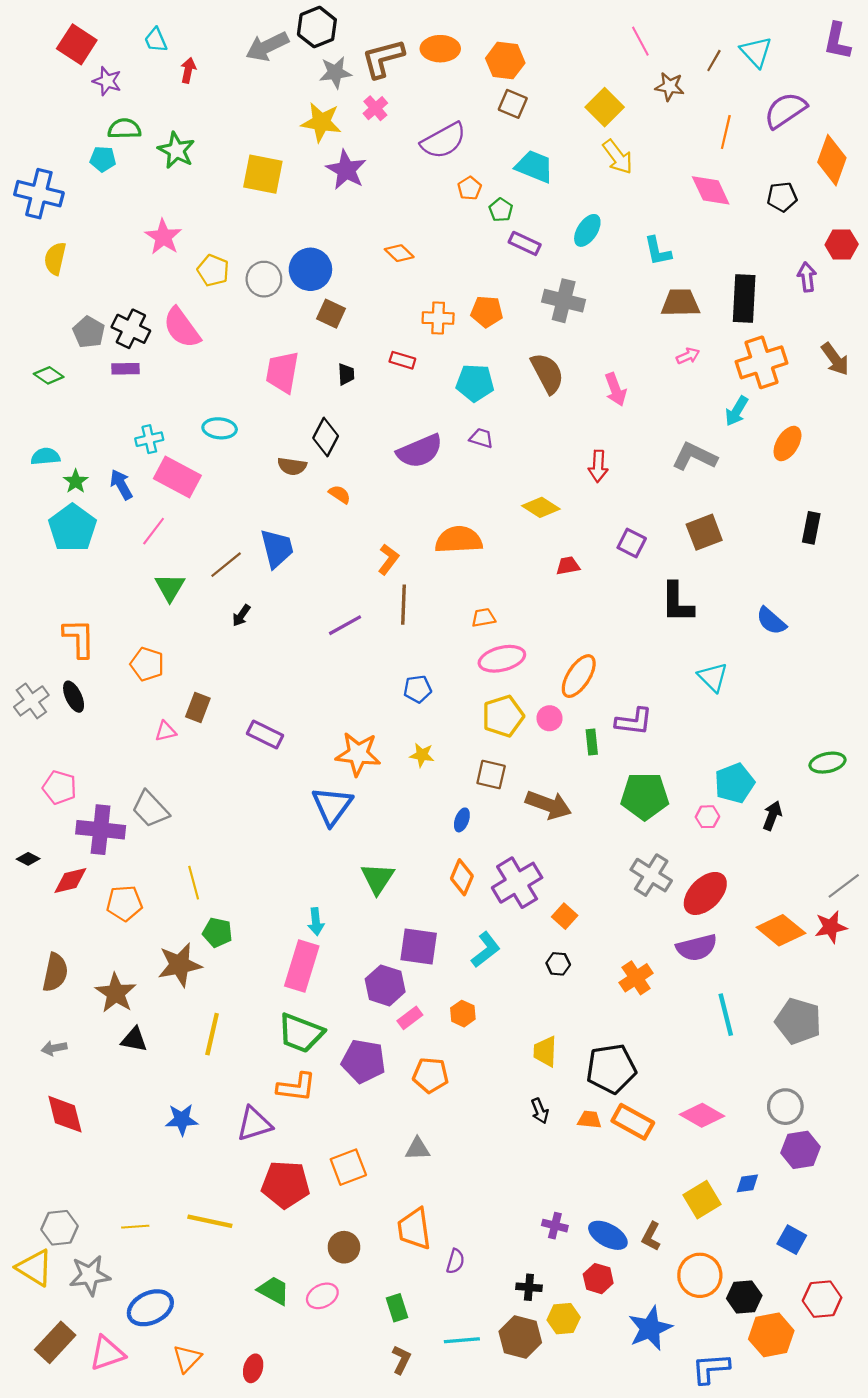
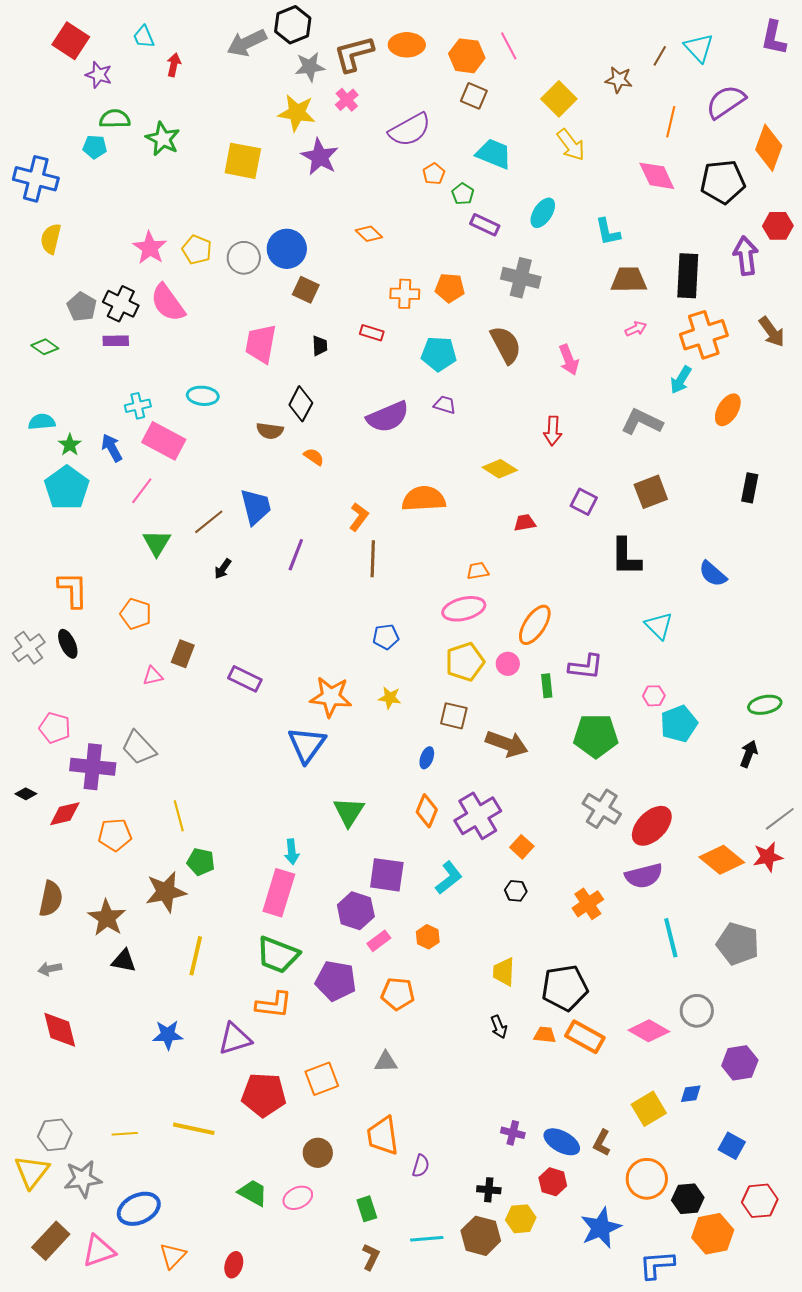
pink line: (640, 41) -> (509, 46), moved
black pentagon: (782, 197) -> (723, 182), size x1.6
pink star: (163, 237) -> (150, 248), moved
purple arrow: (807, 277) -> (746, 256), size x1.4
orange trapezoid: (484, 618) -> (478, 571), moved
purple line: (345, 625) -> (296, 555), moved, turned -40
black arrow: (772, 816) -> (749, 754), moved
pink hexagon: (707, 817) -> (654, 696), moved
gray circle: (785, 1107) -> (697, 1011), moved
yellow triangle: (35, 1268) -> (32, 1172), turned 36

